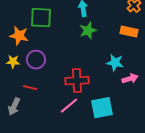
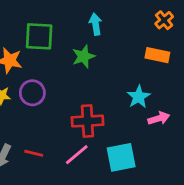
green star: (88, 31) -> (83, 56), moved
cyan star: (115, 63) -> (139, 97), turned 30
red line: (30, 88) -> (34, 153), moved

